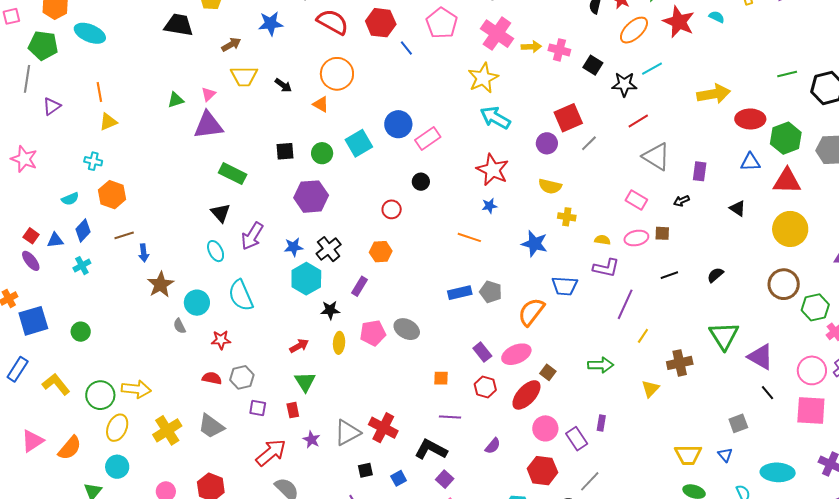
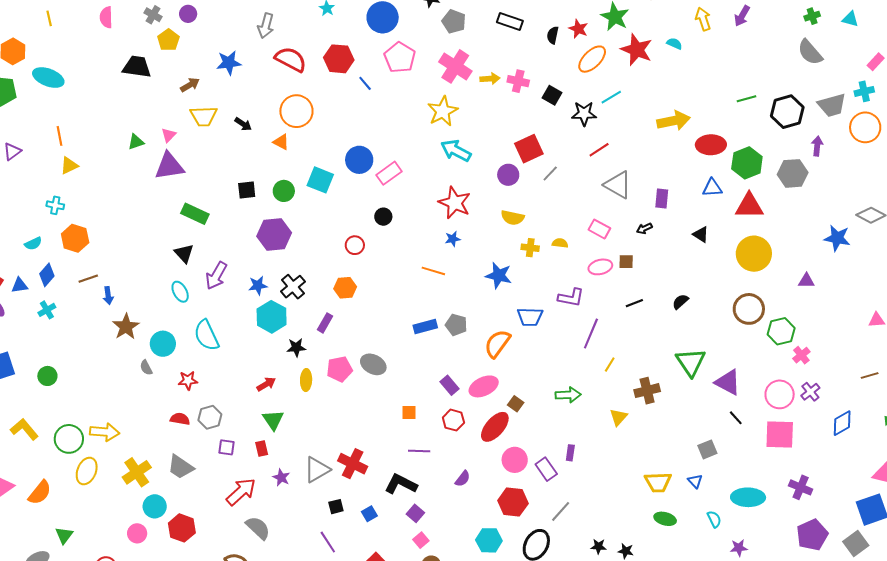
cyan square: (359, 143) -> (320, 180), turned -36
yellow semicircle: (602, 240) -> (560, 243), moved
cyan circle: (117, 467) -> (155, 506), moved

